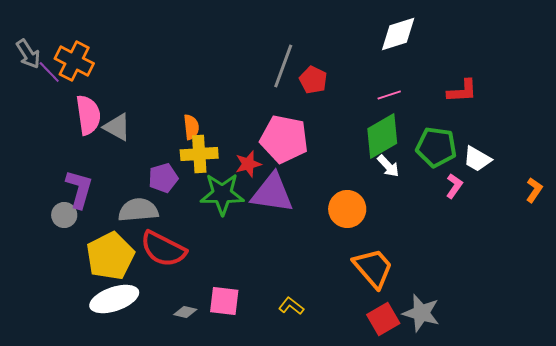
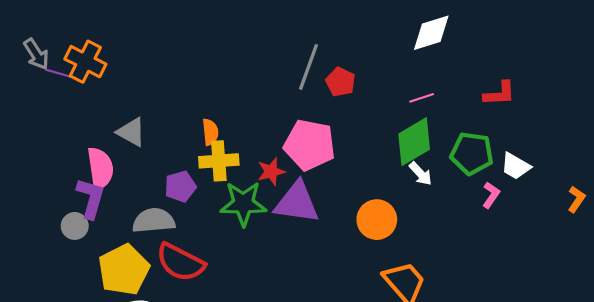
purple line: (49, 72) -> (59, 73), turned -30
pink semicircle: (88, 115) -> (100, 168), moved

